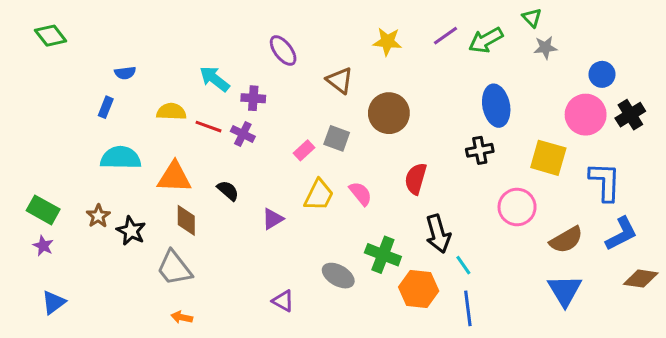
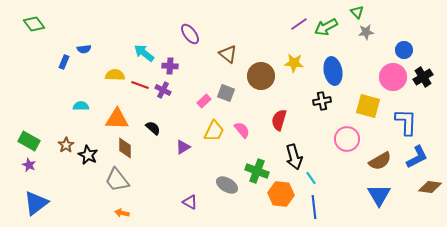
yellow star: (387, 42) -> (294, 63), moved
blue rectangle: (106, 107) -> (64, 62), moved
cyan semicircle: (121, 158) -> (81, 106), size x0.6
blue triangle: (54, 302) -> (36, 203), size x1.5

